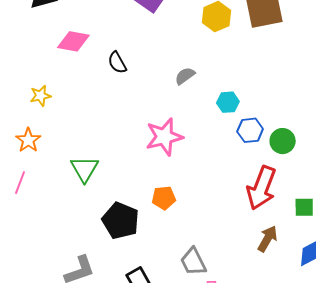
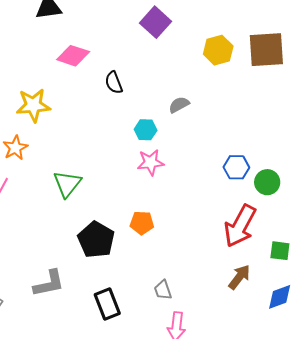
yellow star: (41, 96) -> (33, 105), size x1.6
cyan hexagon: (228, 102) -> (146, 130), moved
pink star: (164, 137) -> (151, 162), size x0.7
gray trapezoid: (193, 262) -> (163, 290), size x0.7

